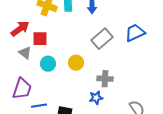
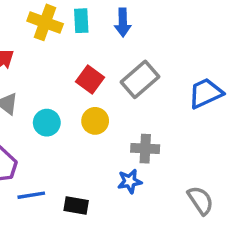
blue trapezoid: (135, 33) -> (206, 93), moved
red square: (40, 39) -> (90, 79), moved, turned 35

